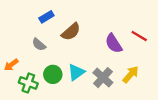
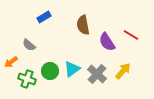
brown semicircle: (71, 32) -> (83, 25), moved, turned 120
gray semicircle: (39, 45) -> (29, 45), moved

